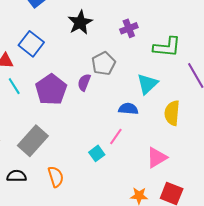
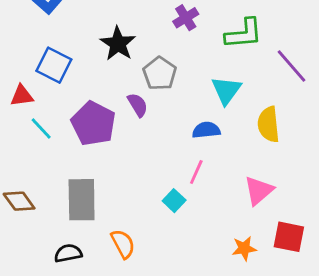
black star: (80, 22) -> (118, 44), moved
purple semicircle: (84, 82) -> (138, 105), turned 138
gray rectangle: (33, 141) -> (82, 200), turned -32

